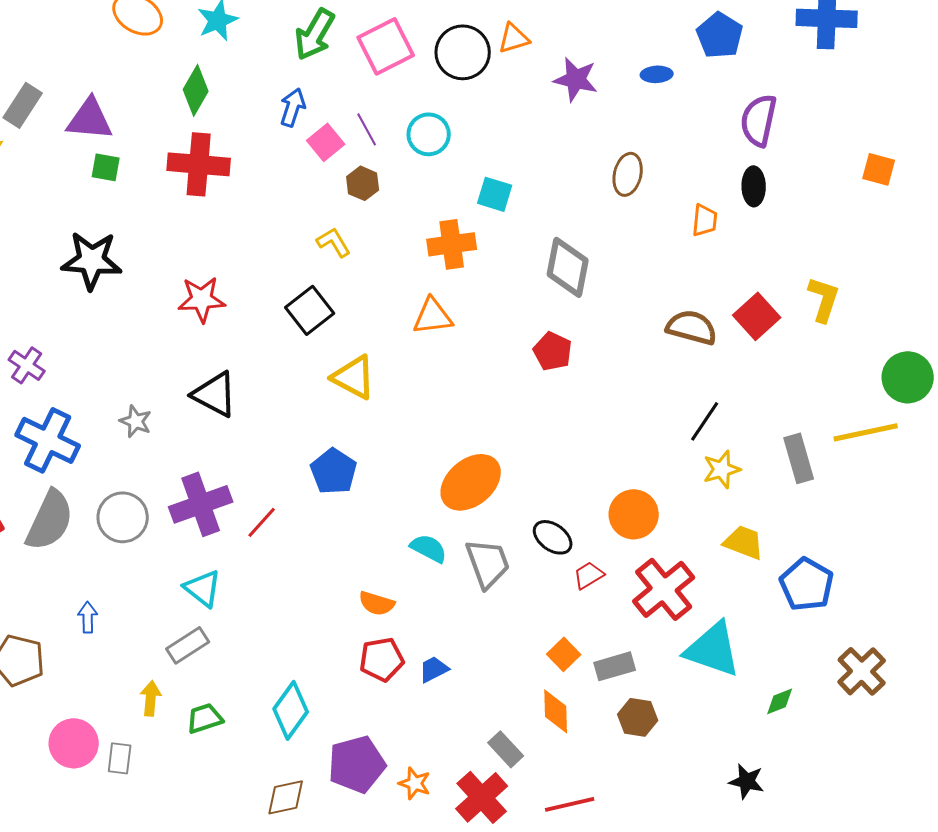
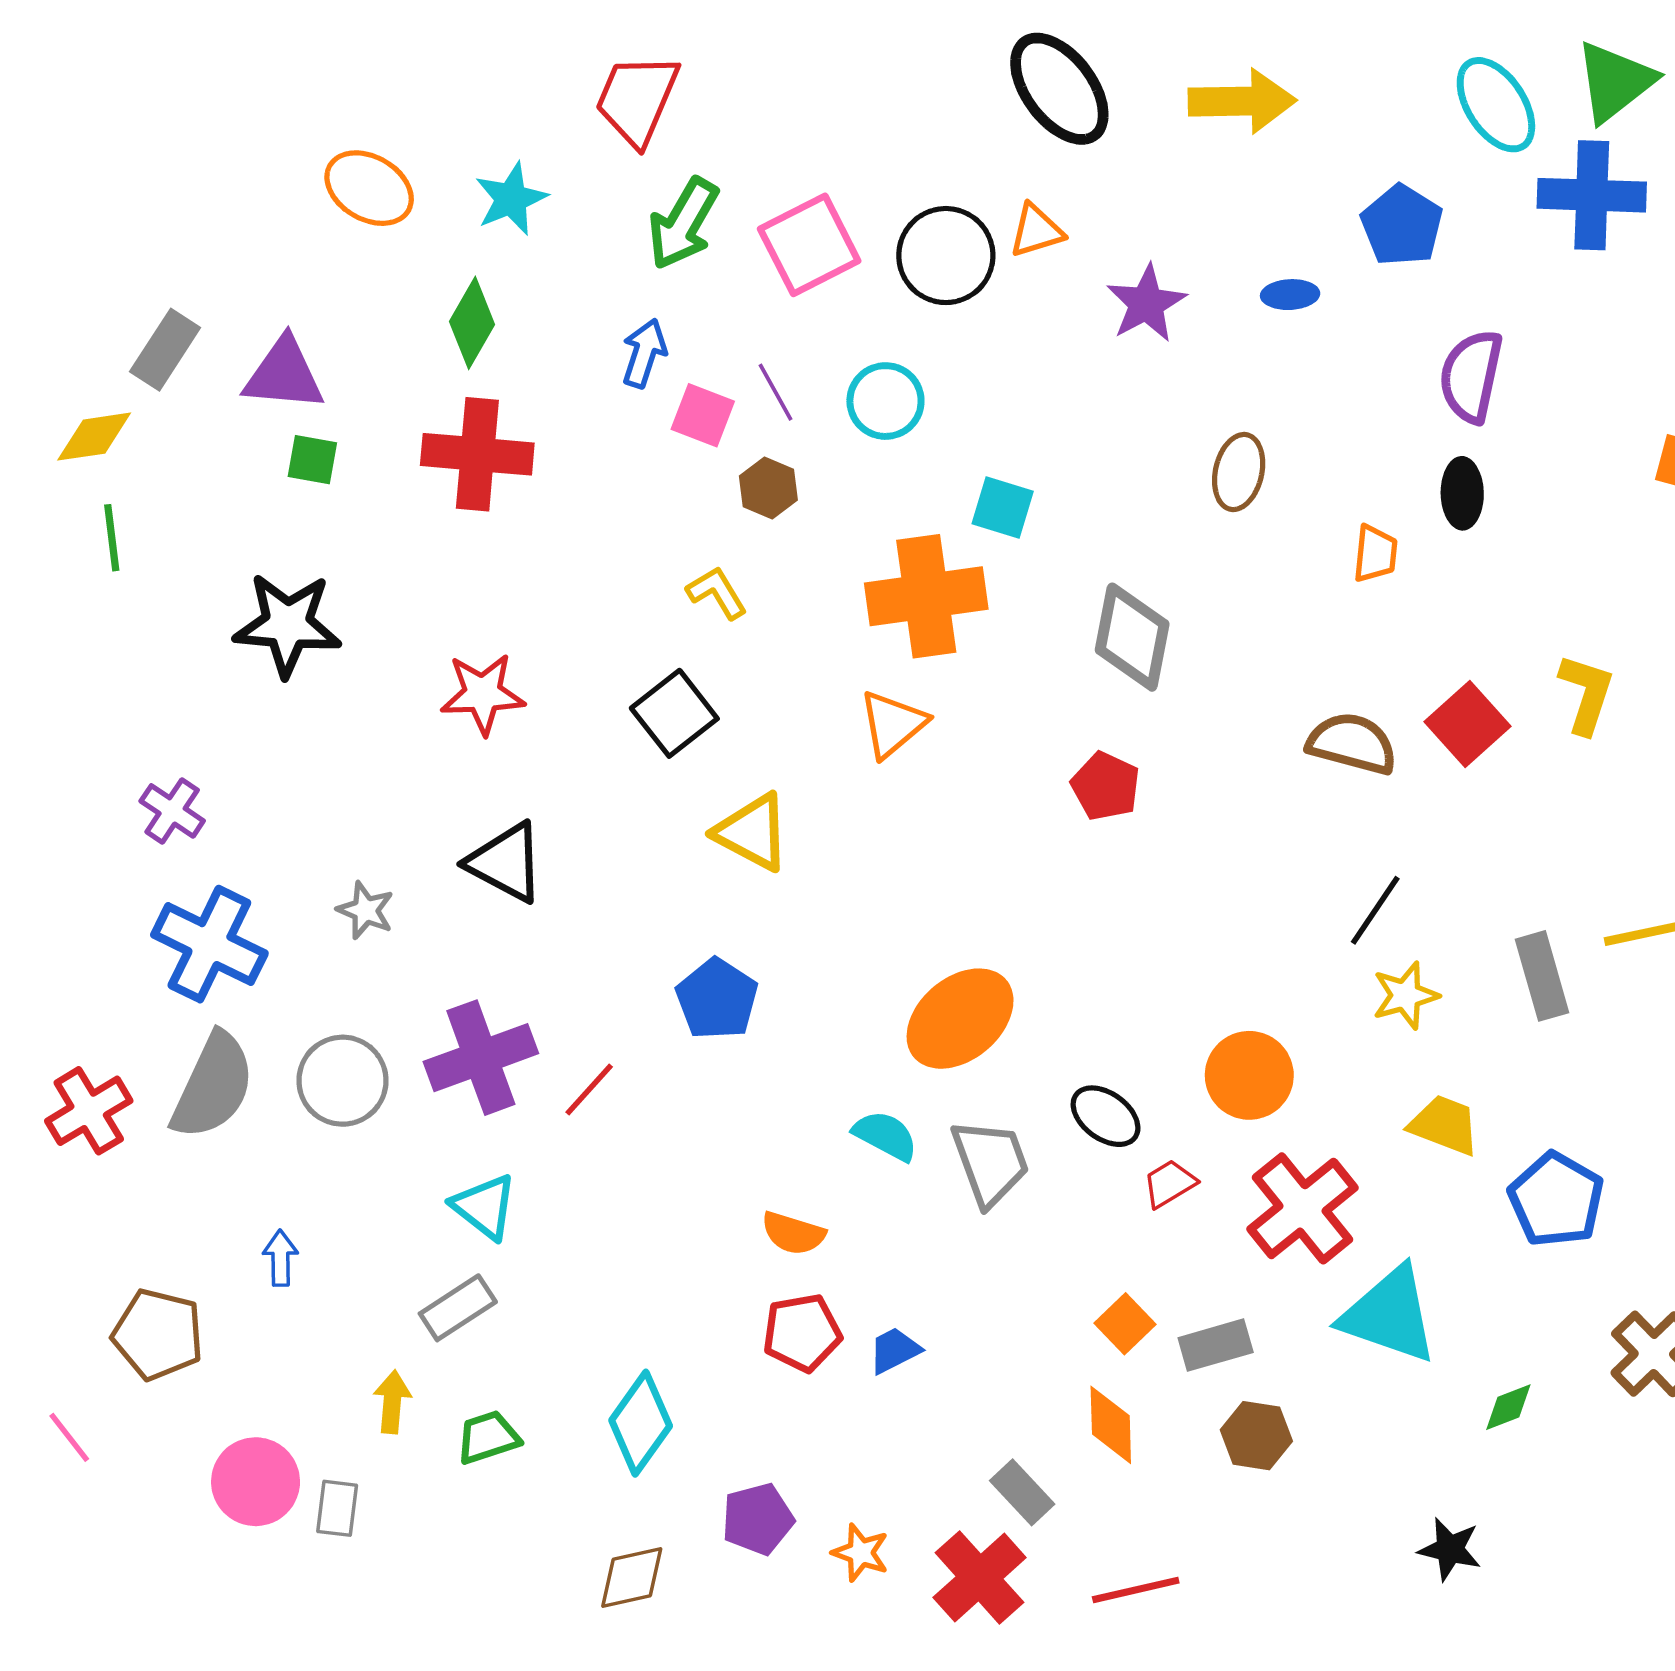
purple star: (576, 79) -> (1146, 303), turned 30
pink square: (326, 142) -> (703, 415), turned -30
orange cross: (452, 244) -> (926, 596), size x1.4
orange triangle: (433, 316) -> (893, 724), turned -33
purple pentagon: (357, 764) -> (758, 1519), size x0.7

